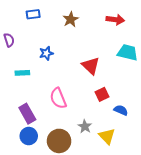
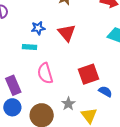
red triangle: (91, 66) -> (67, 33), moved
cyan rectangle: (22, 73) -> (30, 47), moved
red square: (102, 94) -> (88, 74), size x1.5

